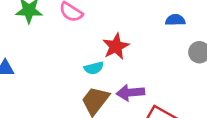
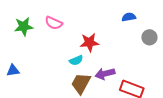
red star: (116, 46) -> (89, 42), turned 30

